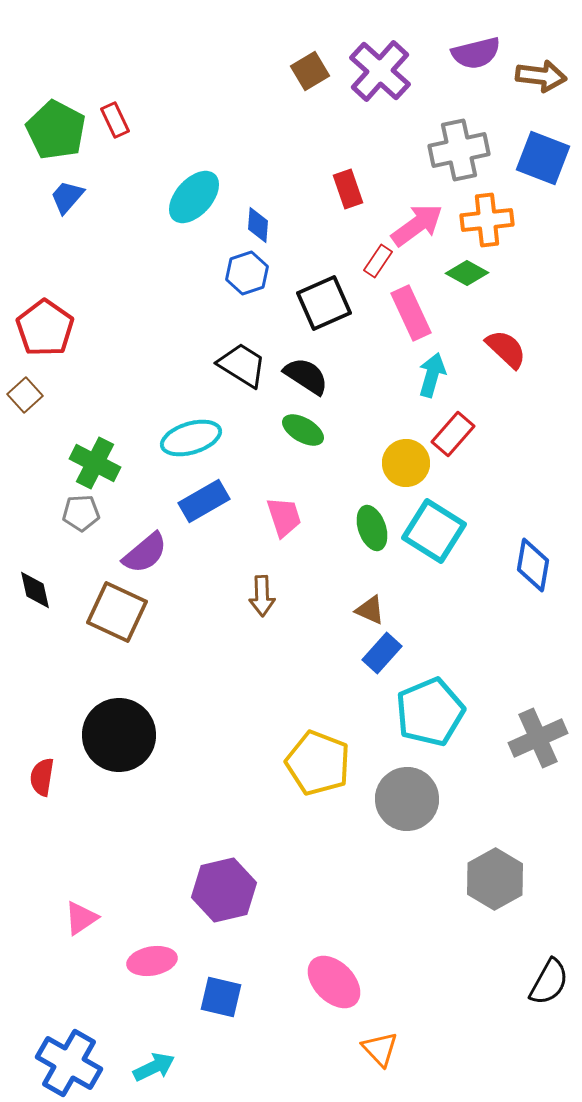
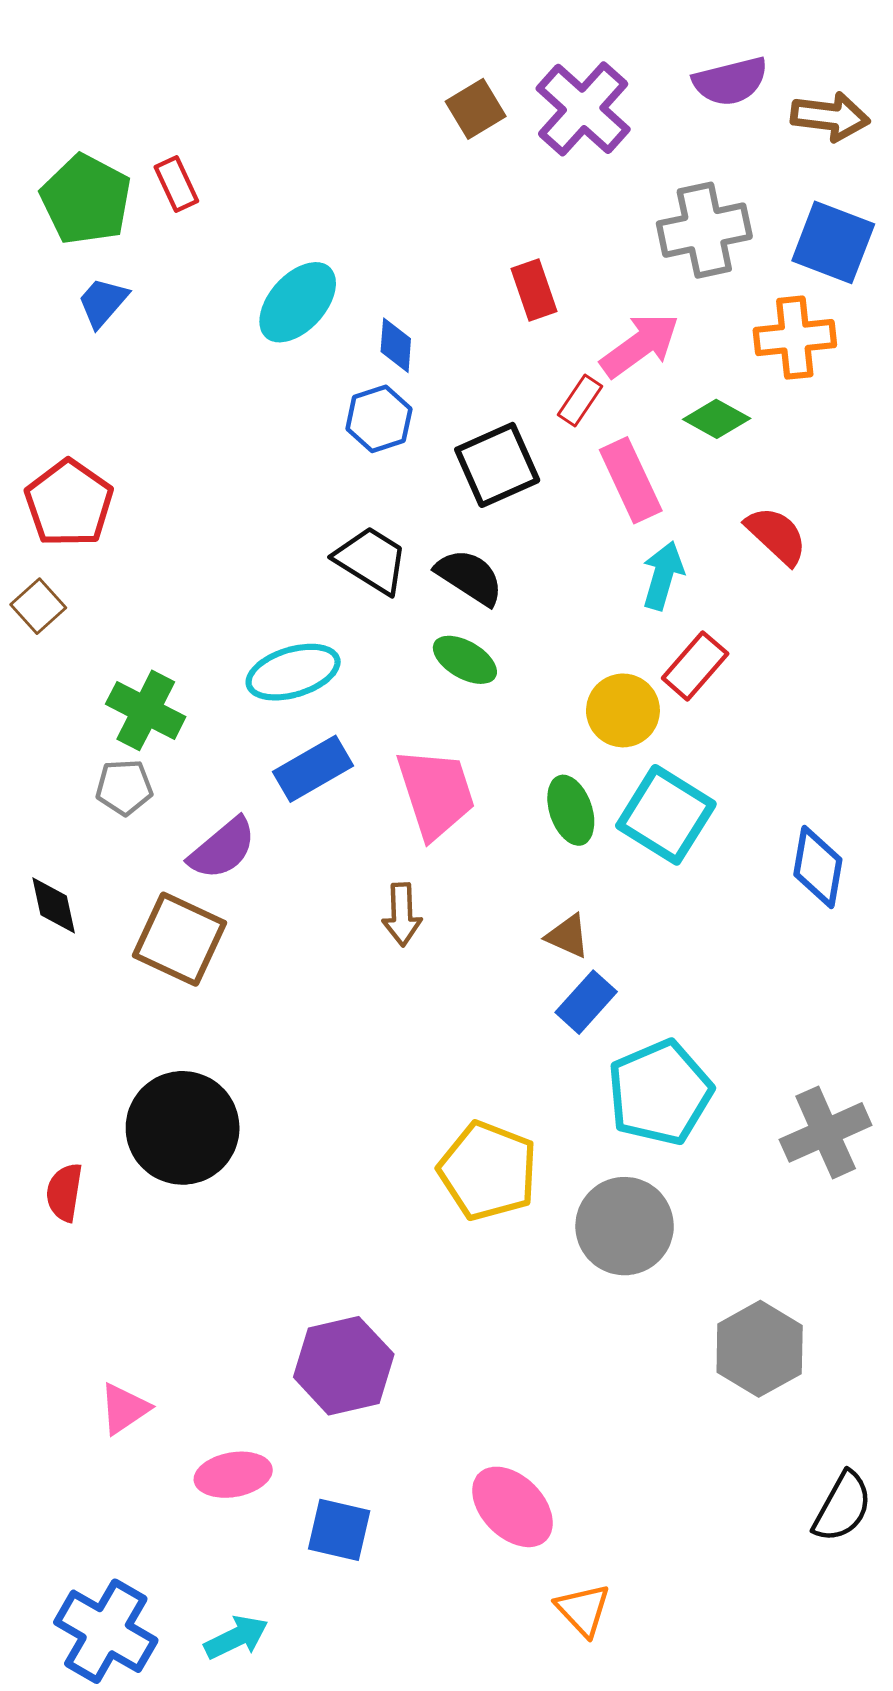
orange cross: (487, 220) -> (795, 338), moved
pink trapezoid: (284, 517) -> (436, 793), size x1.5

